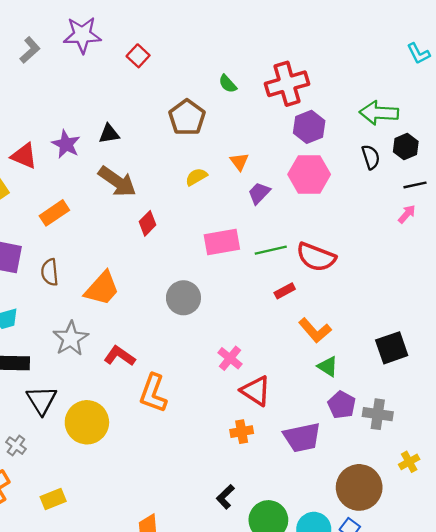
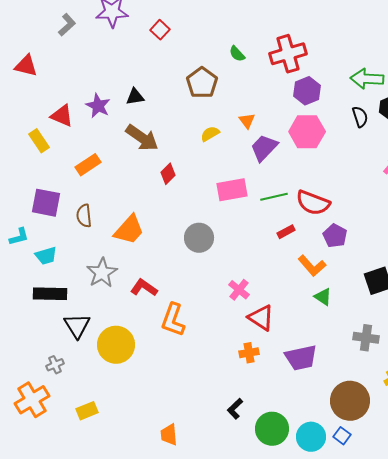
purple trapezoid: (259, 193) -> (264, 148), size x1.4
purple pentagon: (342, 405) -> (335, 236), moved
gray cross: (16, 446) -> (55, 365), turned 30

